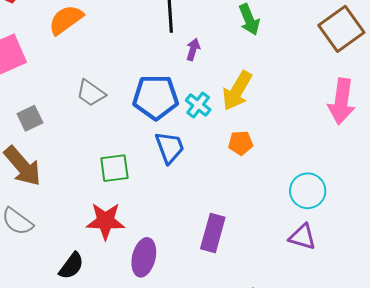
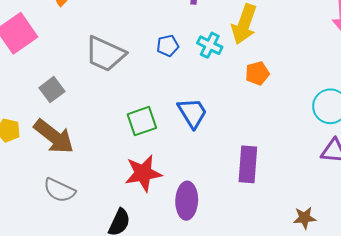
gray trapezoid: (91, 93) -> (105, 54), size x1.4
blue pentagon: (156, 97) -> (168, 46), size x0.5
blue trapezoid: (170, 147) -> (192, 113), moved

